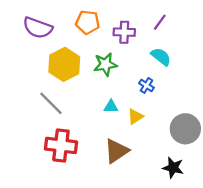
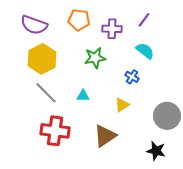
yellow hexagon: (64, 64) -> (42, 59), moved
cyan triangle: (111, 107) -> (83, 96), moved

